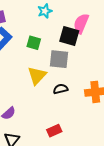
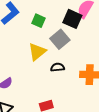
gray square: (59, 59) -> (60, 39), turned 36

